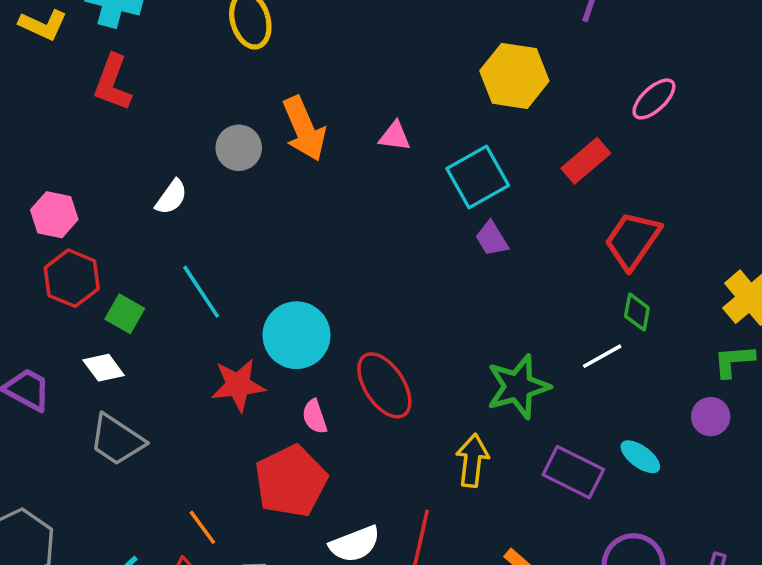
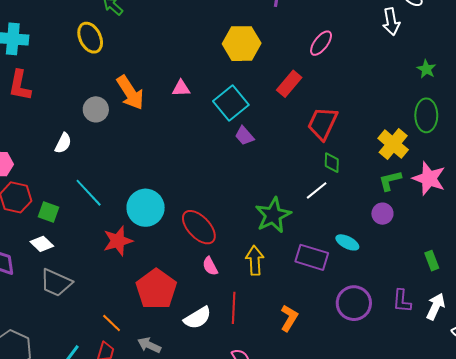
pink semicircle: (315, 417) -> (210, 266), moved

